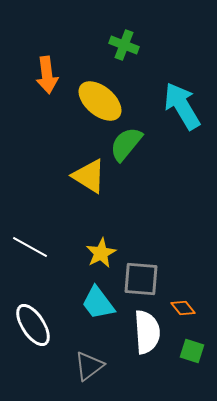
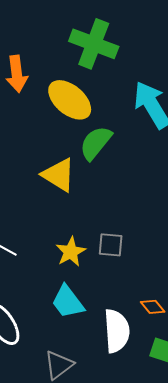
green cross: (124, 45) -> (94, 44), size x1.6
gray square: (141, 279) -> (111, 245), moved, size x0.7

